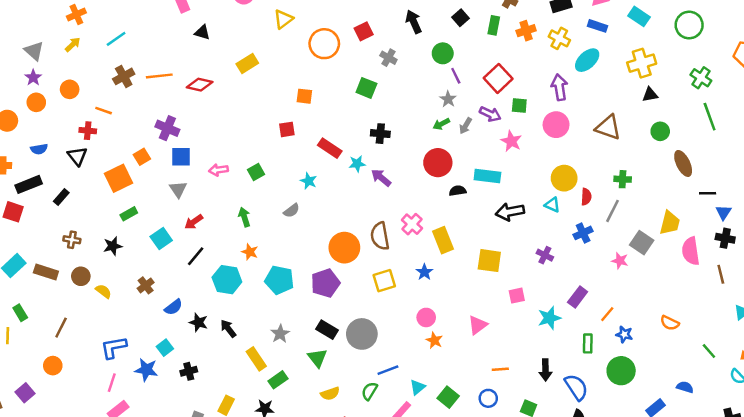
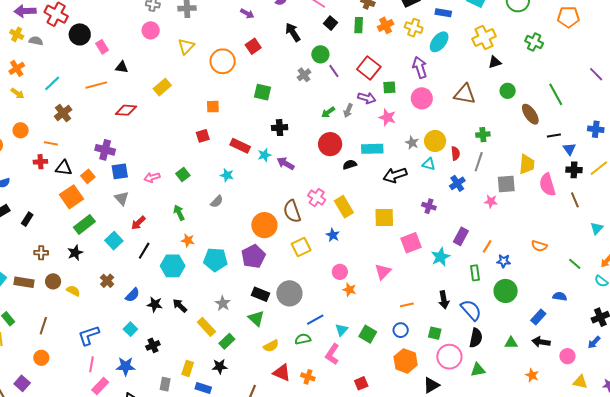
yellow arrow: (73, 45) -> (17, 93), turned 88
gray cross: (388, 58) -> (304, 75), moved, turned 32
orange line: (159, 76) -> (96, 85), moved
gray star: (448, 99) -> (412, 143), moved
green line: (710, 117) -> (556, 94), moved
black triangle: (77, 156) -> (64, 168), moved, turned -36
green rectangle: (129, 214) -> (84, 224), size x1.5
gray square: (642, 243) -> (506, 184), turned -30
pink square: (517, 296) -> (411, 243), size x1.5
blue star: (146, 370) -> (126, 366), moved
green semicircle: (369, 391) -> (303, 339), turned 56

